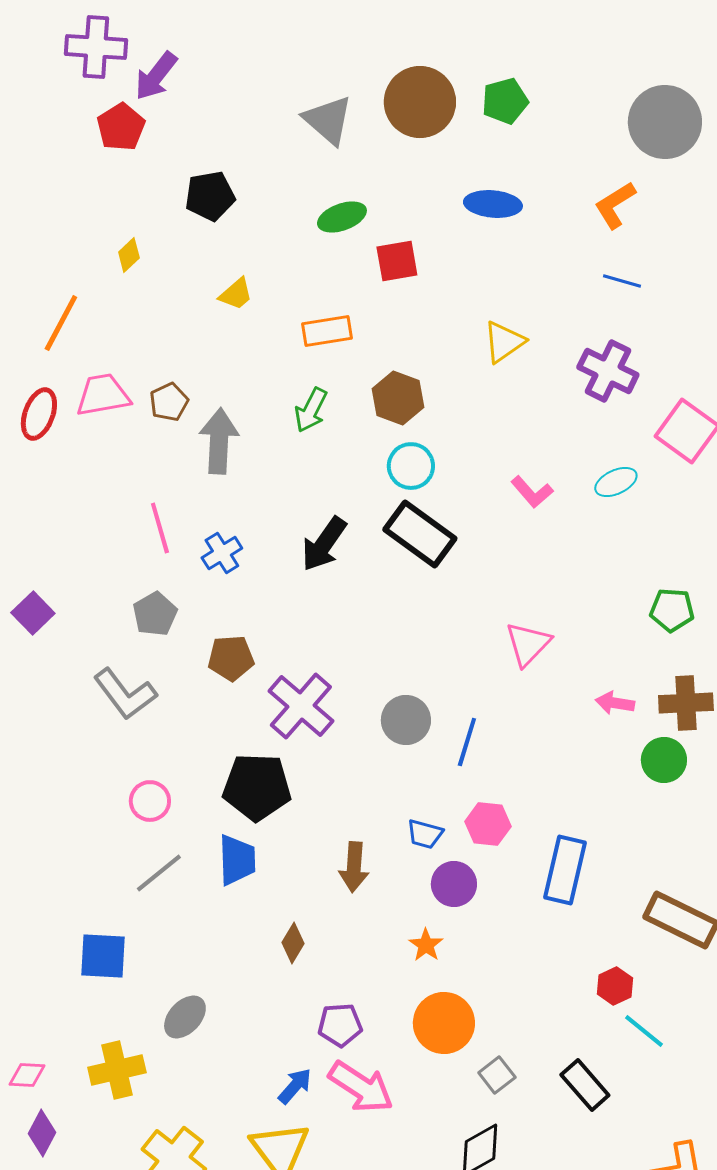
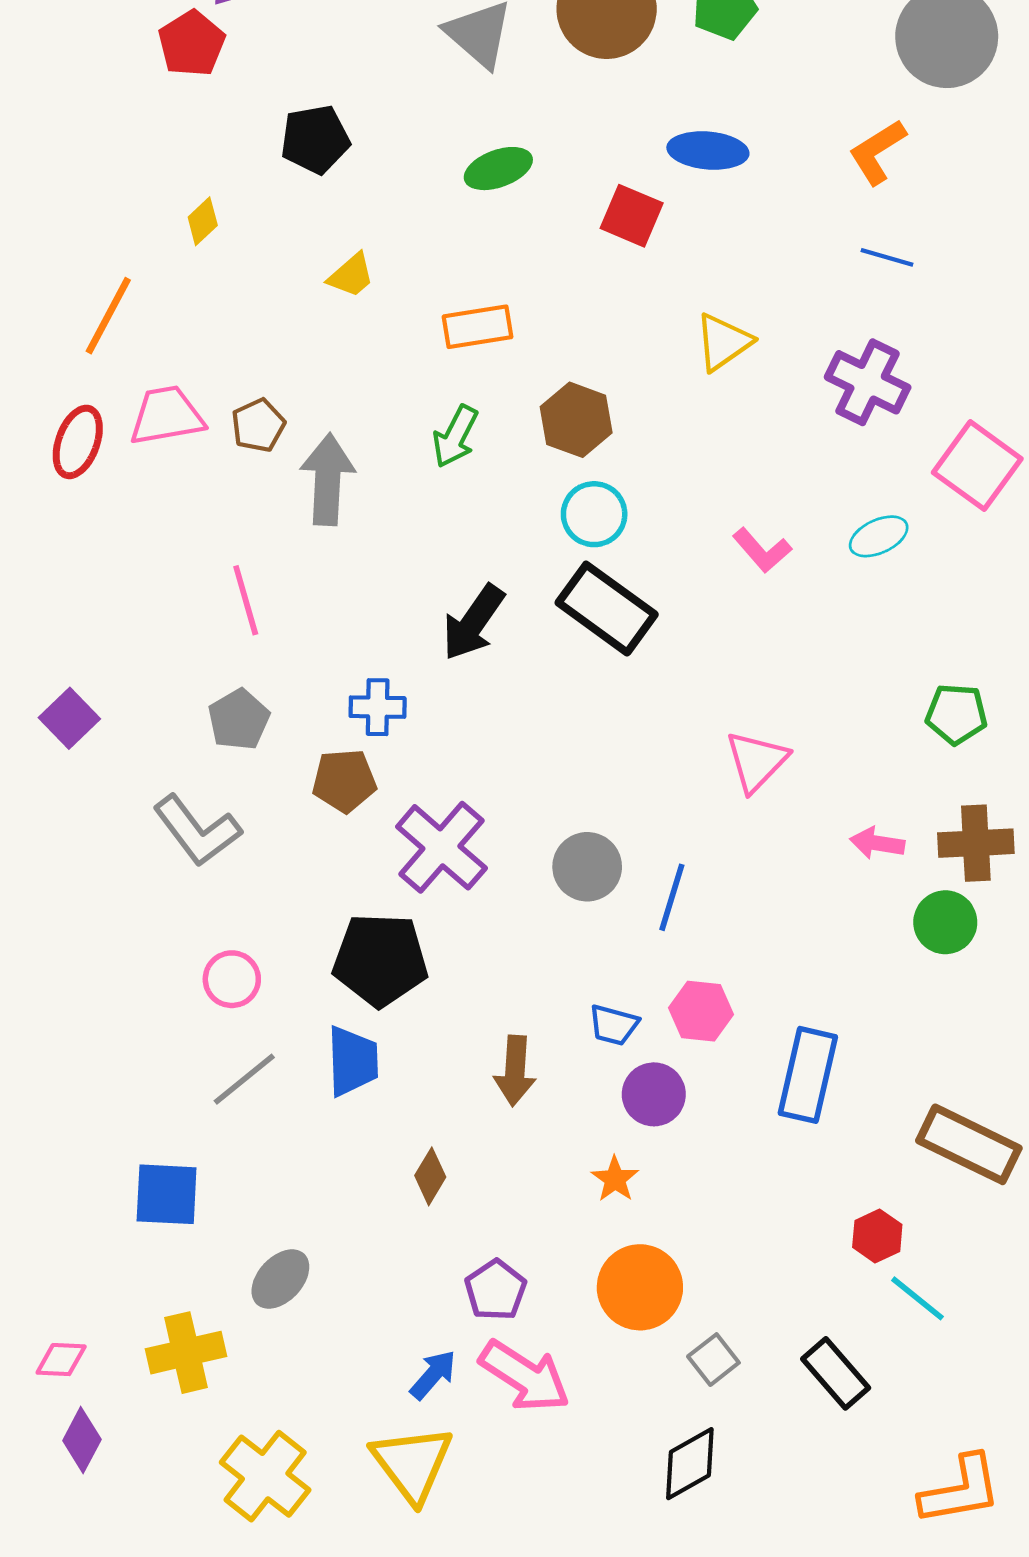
red square: (397, 261) -> (632, 216), moved, turned 33
blue cross: (222, 553) -> (378, 707), moved, turned 33
purple pentagon: (340, 1025) -> (496, 1290), turned -30

